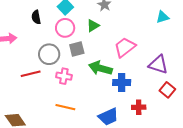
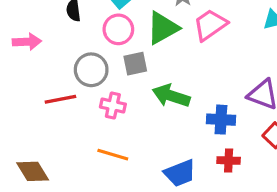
green triangle: (93, 26) -> (163, 28), size x1.6
pink trapezoid: (125, 47) -> (210, 25), moved
blue cross: (122, 83) -> (221, 120), moved

